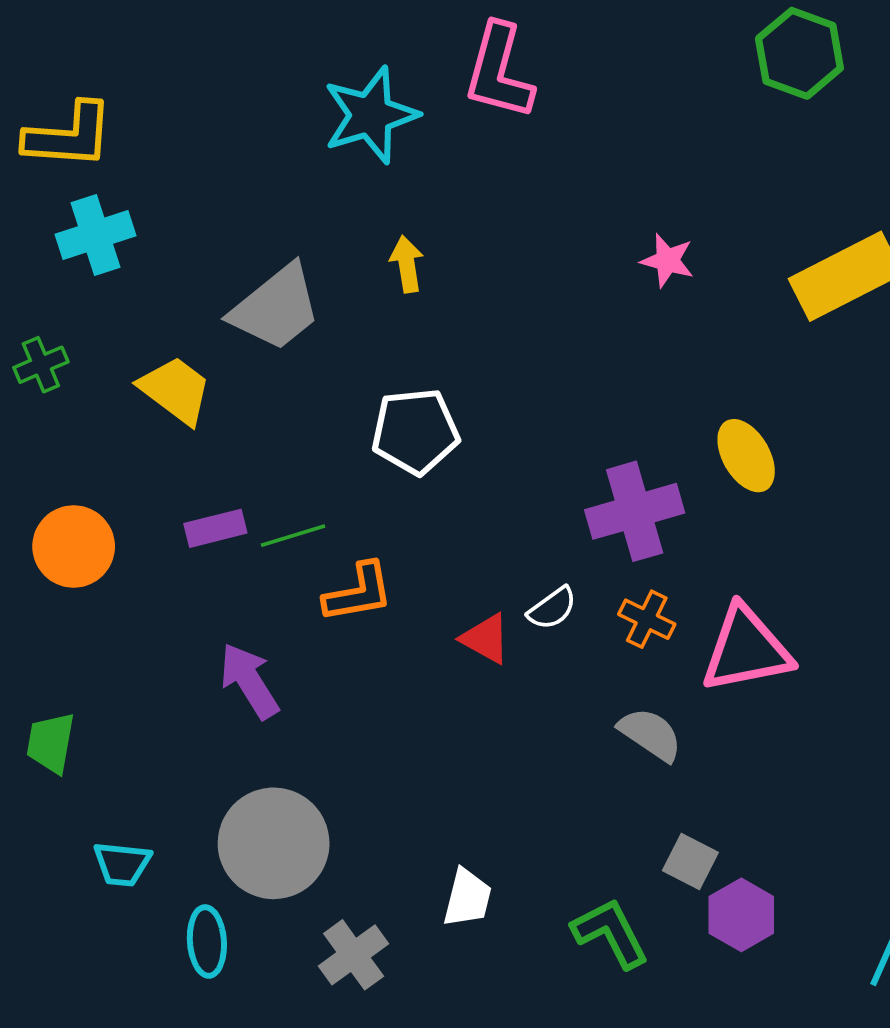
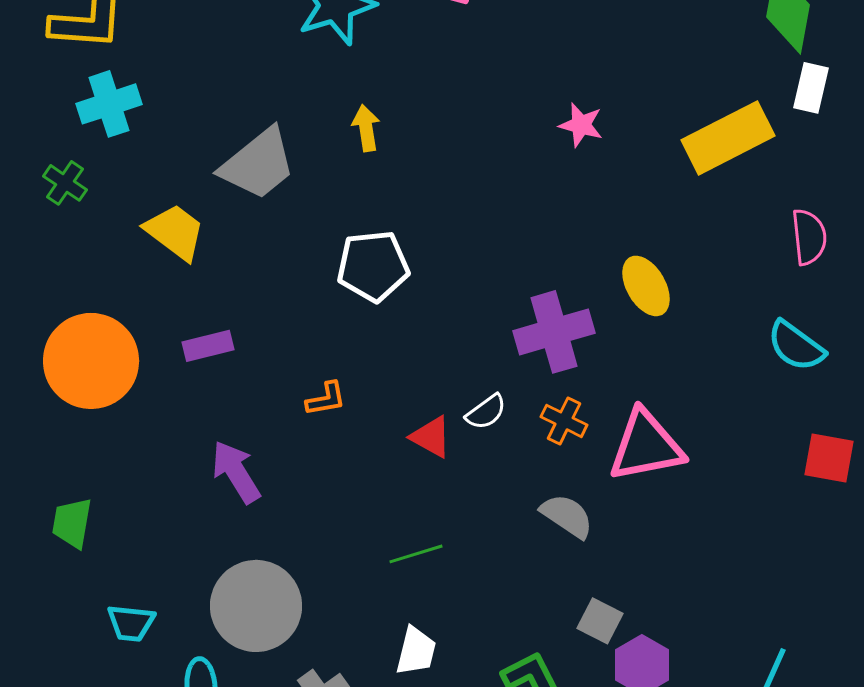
green cross: (41, 365) -> (65, 183), moved, turned -33
green line: (293, 536) -> (416, 554), moved
orange circle: (74, 546) -> (91, 361), size x1.4
orange L-shape: (358, 593) -> (326, 399), size x0.7

